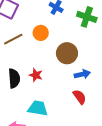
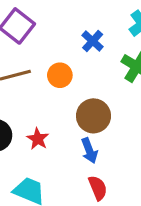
blue arrow: (82, 74) -> (89, 151), moved, turned 70

